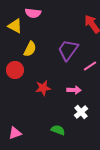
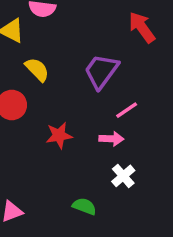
yellow semicircle: (30, 49) -> (37, 70), turned -70
pink line: (90, 66) -> (127, 110), moved

